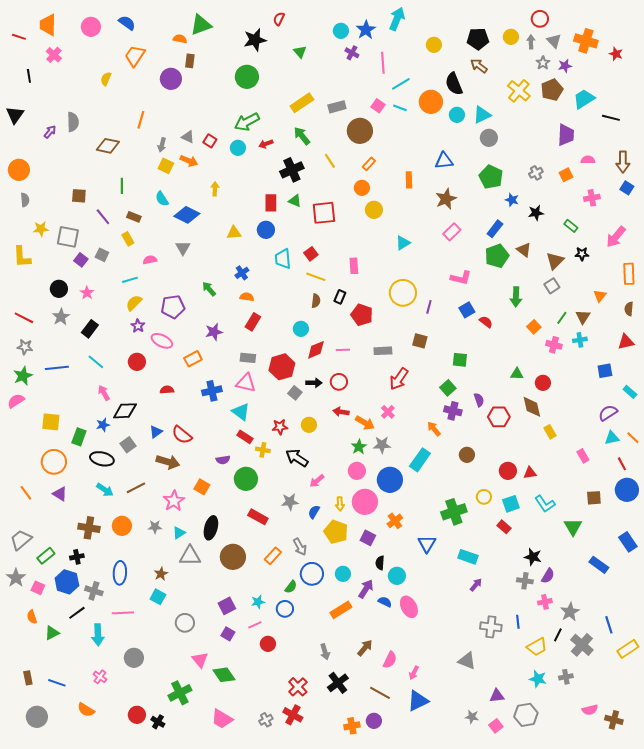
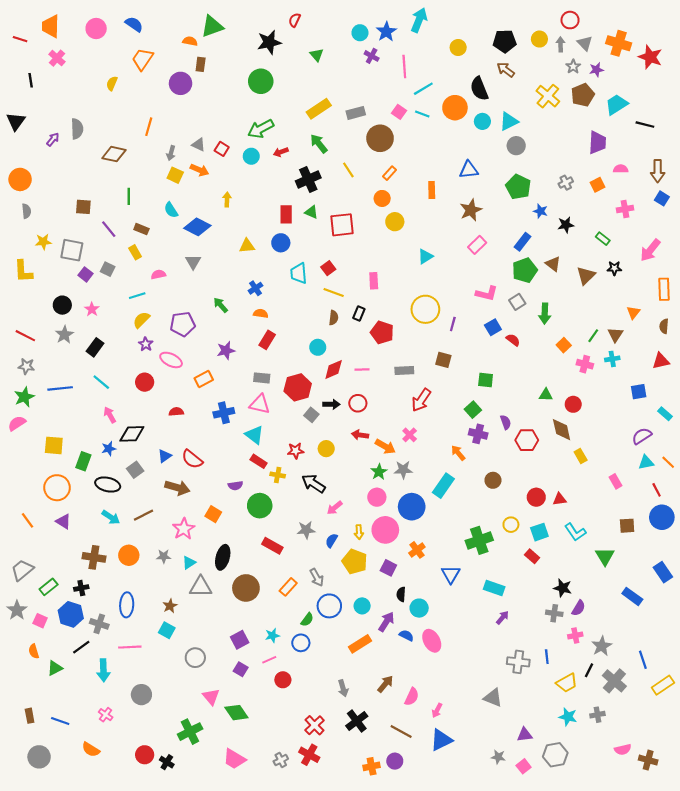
red star: (616, 54) -> (650, 57), size x1.6
gray square: (552, 286) -> (517, 302), moved

